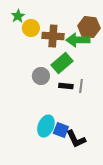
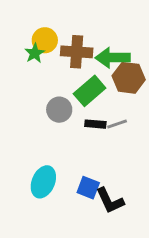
green star: (18, 16) -> (35, 53), moved
brown hexagon: (89, 27) -> (129, 78), moved
gray line: (81, 86) -> (117, 124), turned 64
cyan ellipse: (46, 126) -> (43, 182), moved

